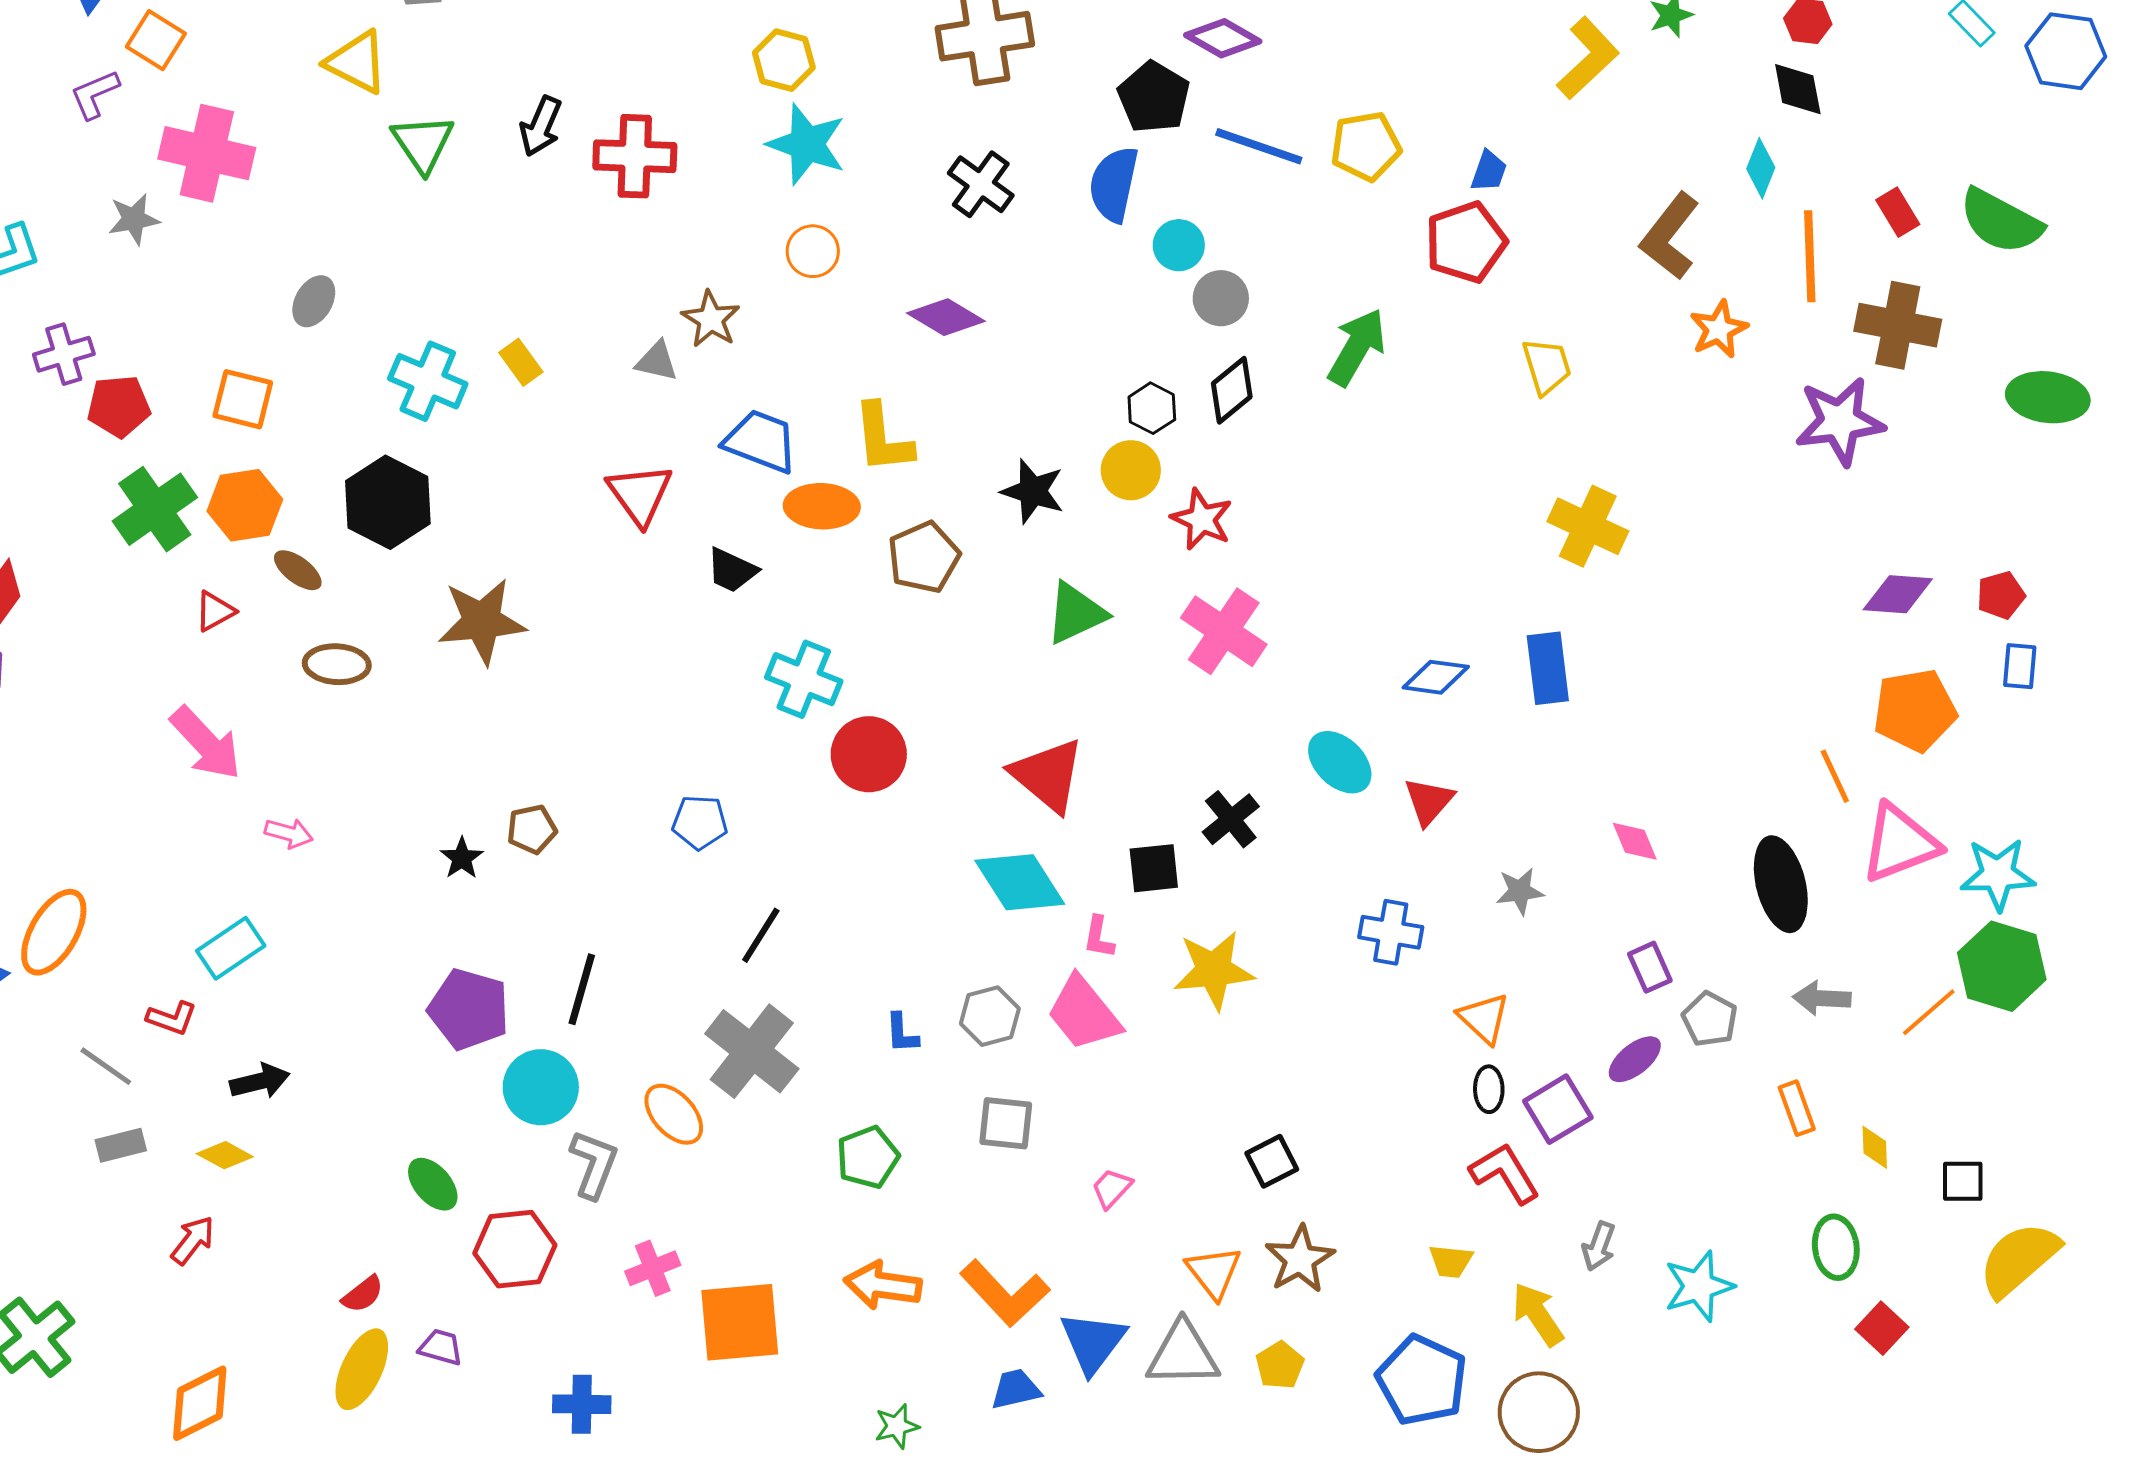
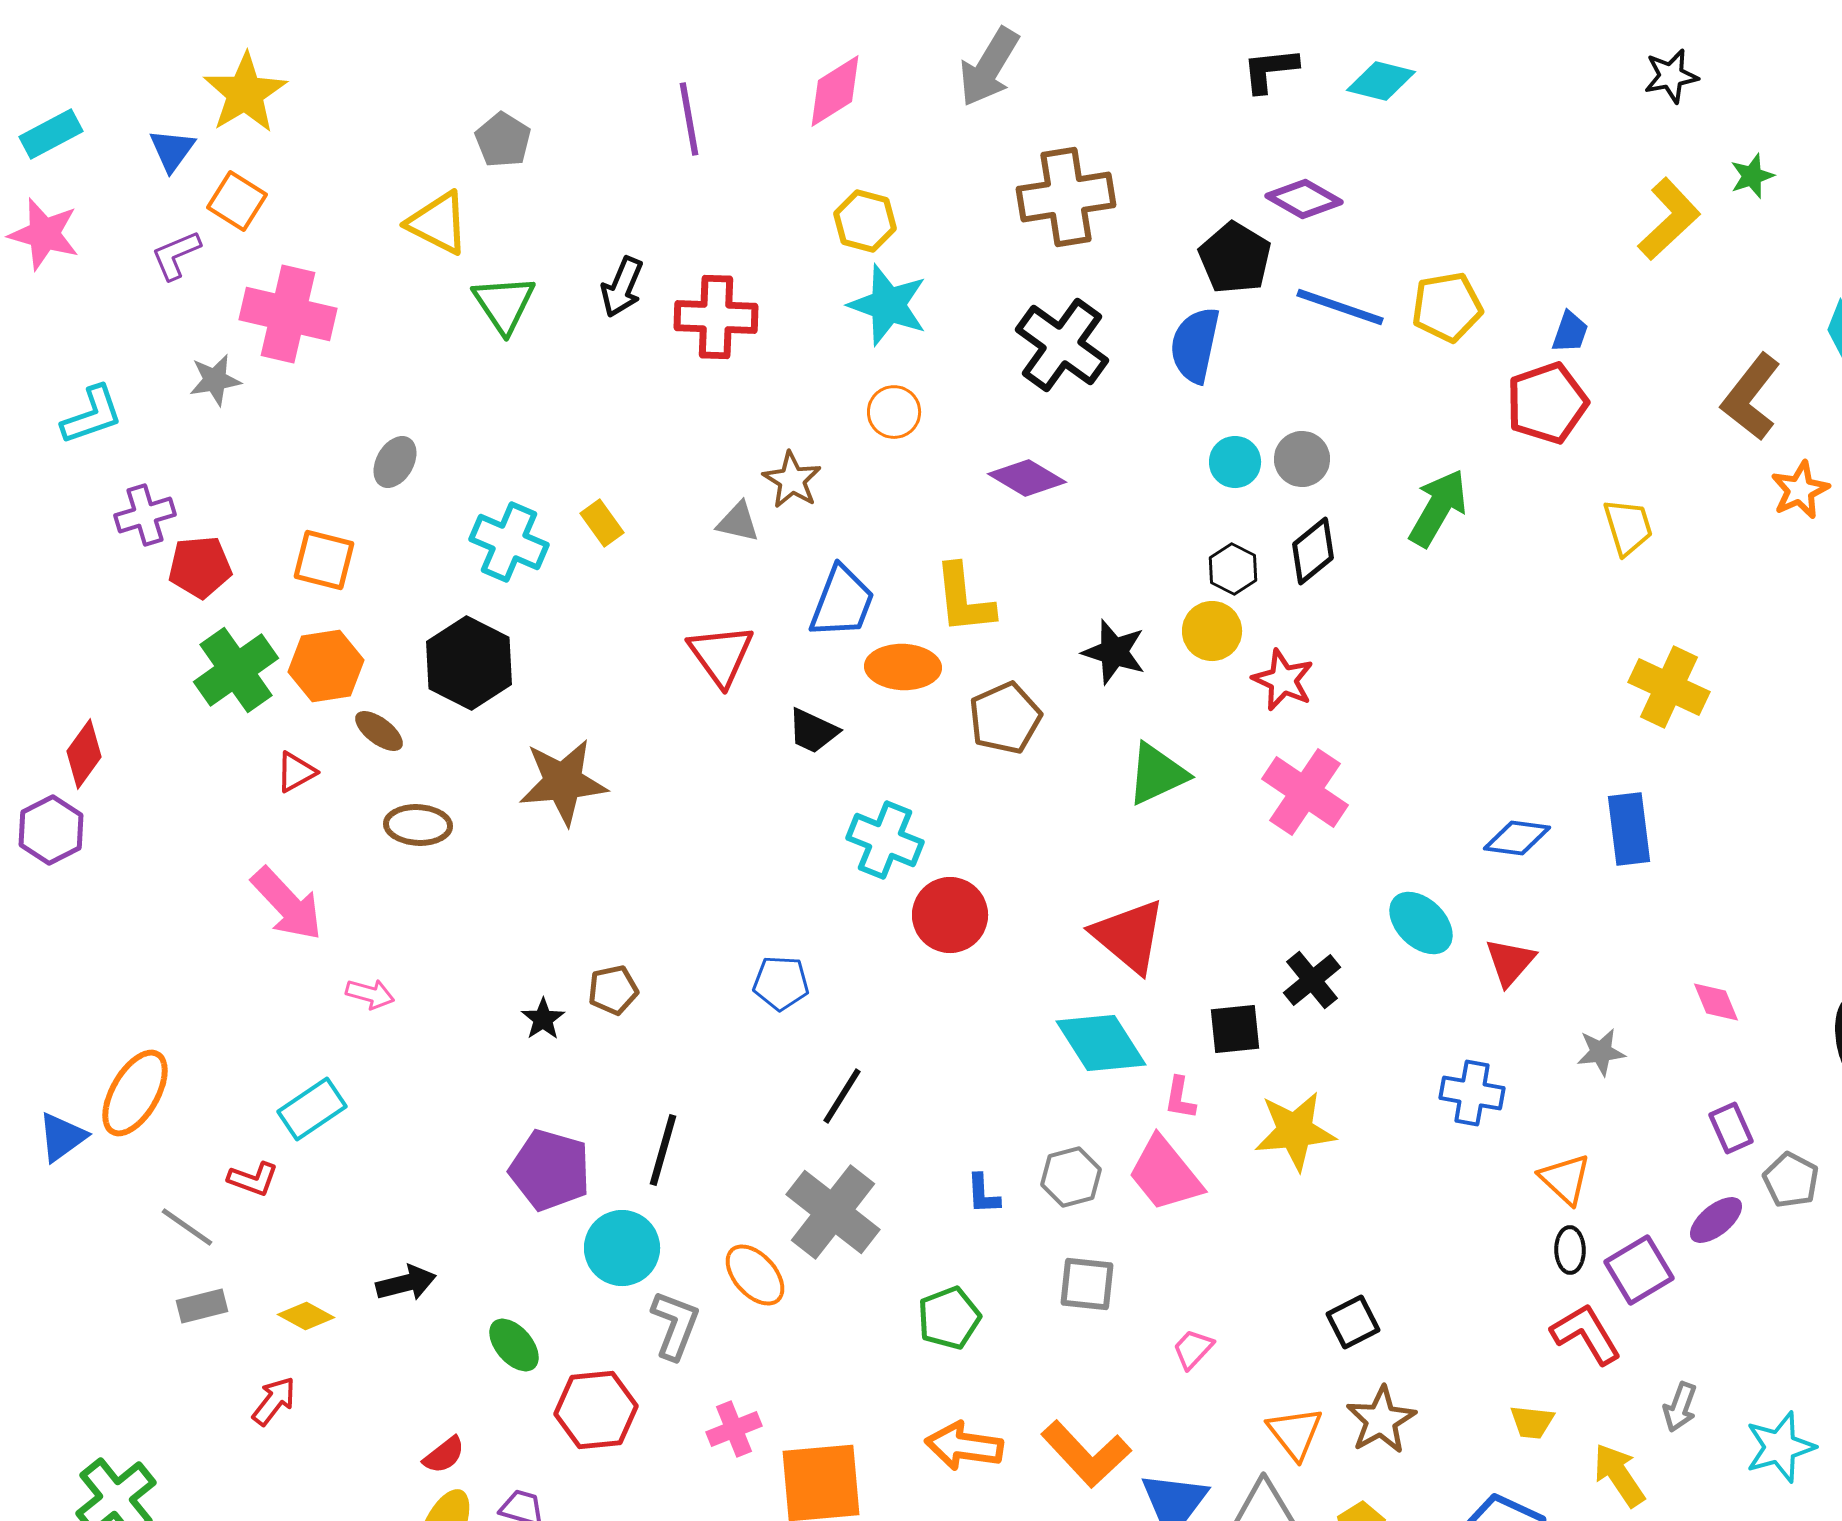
black cross: (981, 184) -> (1062, 345), size x1.4
cyan circle: (1179, 245) -> (1235, 462), moved
blue trapezoid: (761, 441) -> (842, 602), turned 90
black arrow: (260, 1081) -> (406, 1283), moved

